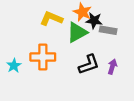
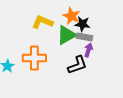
gray rectangle: (108, 30) -> (84, 37), moved
purple arrow: (112, 67) -> (88, 50), moved

